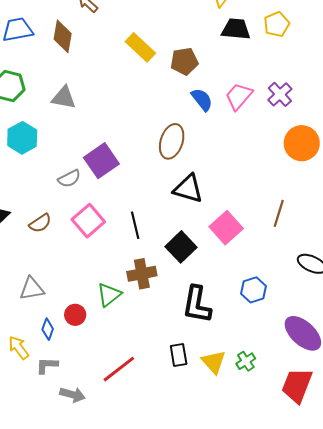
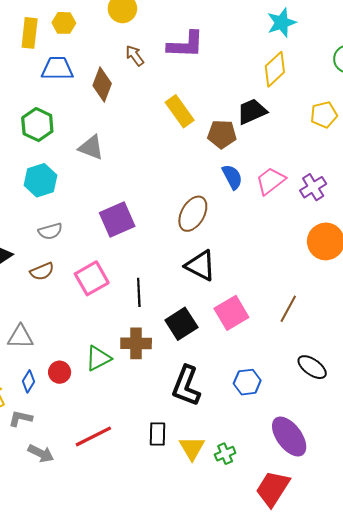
black trapezoid: (236, 29) -> (252, 111), moved, turned -40
gray semicircle: (69, 179) -> (50, 231), moved

